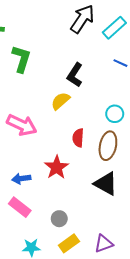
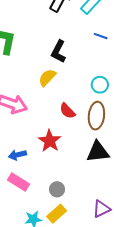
red semicircle: (78, 138) -> (67, 111), turned -42
black triangle: (106, 184) -> (98, 152), turned -30
yellow rectangle: (69, 243) -> (57, 214), moved

